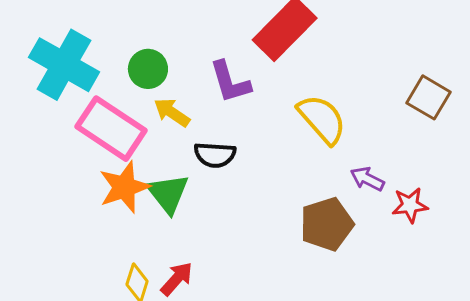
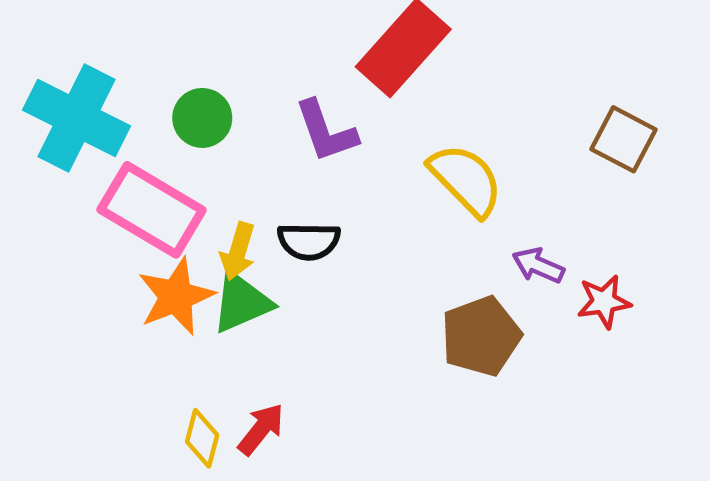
yellow arrow: (172, 112) -> (238, 251), moved, turned -105
green triangle: (168, 193) -> (242, 302), turned 48

